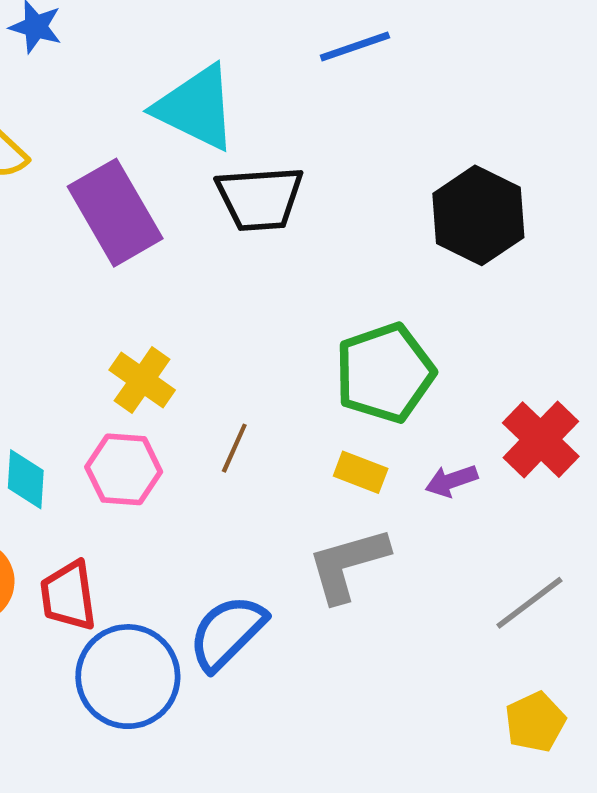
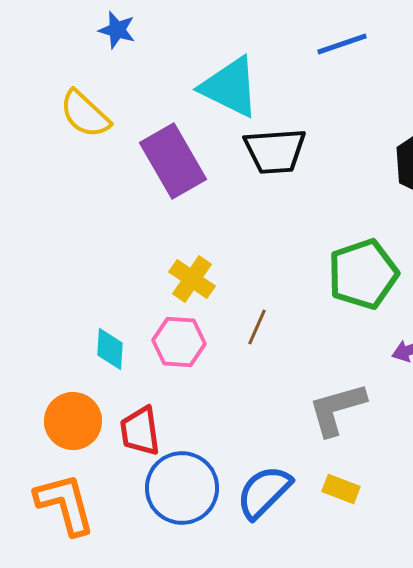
yellow rectangle: (361, 472) -> (341, 489), moved
blue semicircle: (227, 633) -> (264, 492), moved

